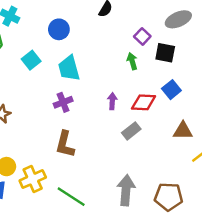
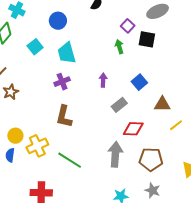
blue square: (171, 90) -> (139, 82), moved
red diamond: (144, 102) -> (133, 129), moved

